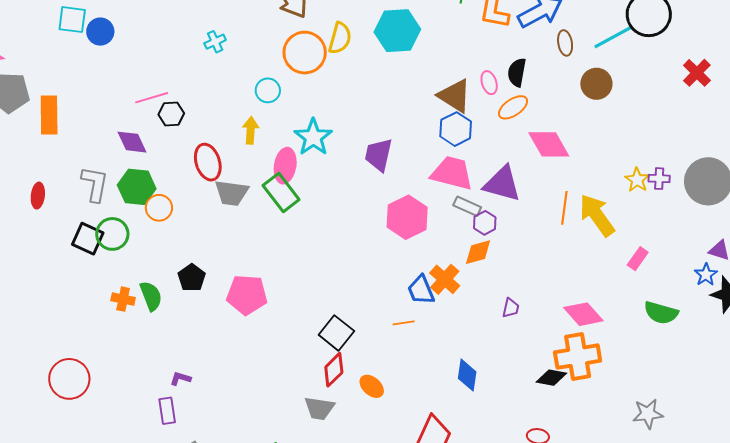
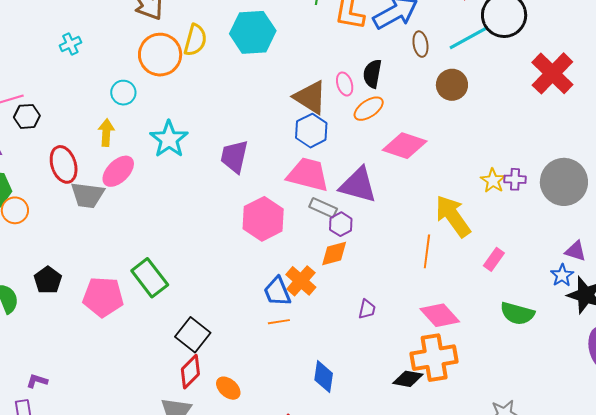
red cross: (697, 73) -> (552, 73), size x1.5
pink diamond: (549, 144) -> (405, 146), turned -42
pink ellipse: (285, 166) -> (118, 171), moved, turned 36
green rectangle: (281, 193) -> (150, 278), moved
orange line: (564, 208) -> (427, 251), moved
orange line: (404, 323) -> (279, 322), moved

